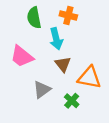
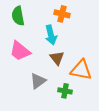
green semicircle: (34, 18) -> (18, 16), moved
green cross: (72, 101) -> (65, 91), turned -32

